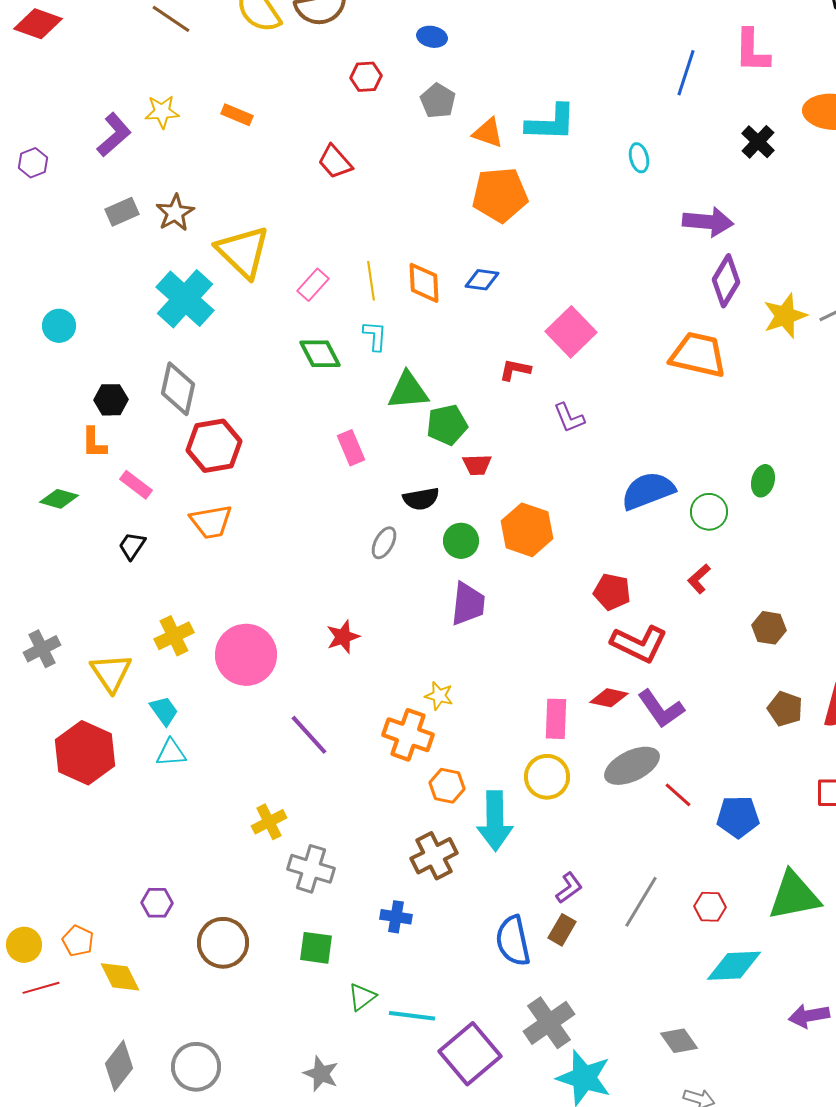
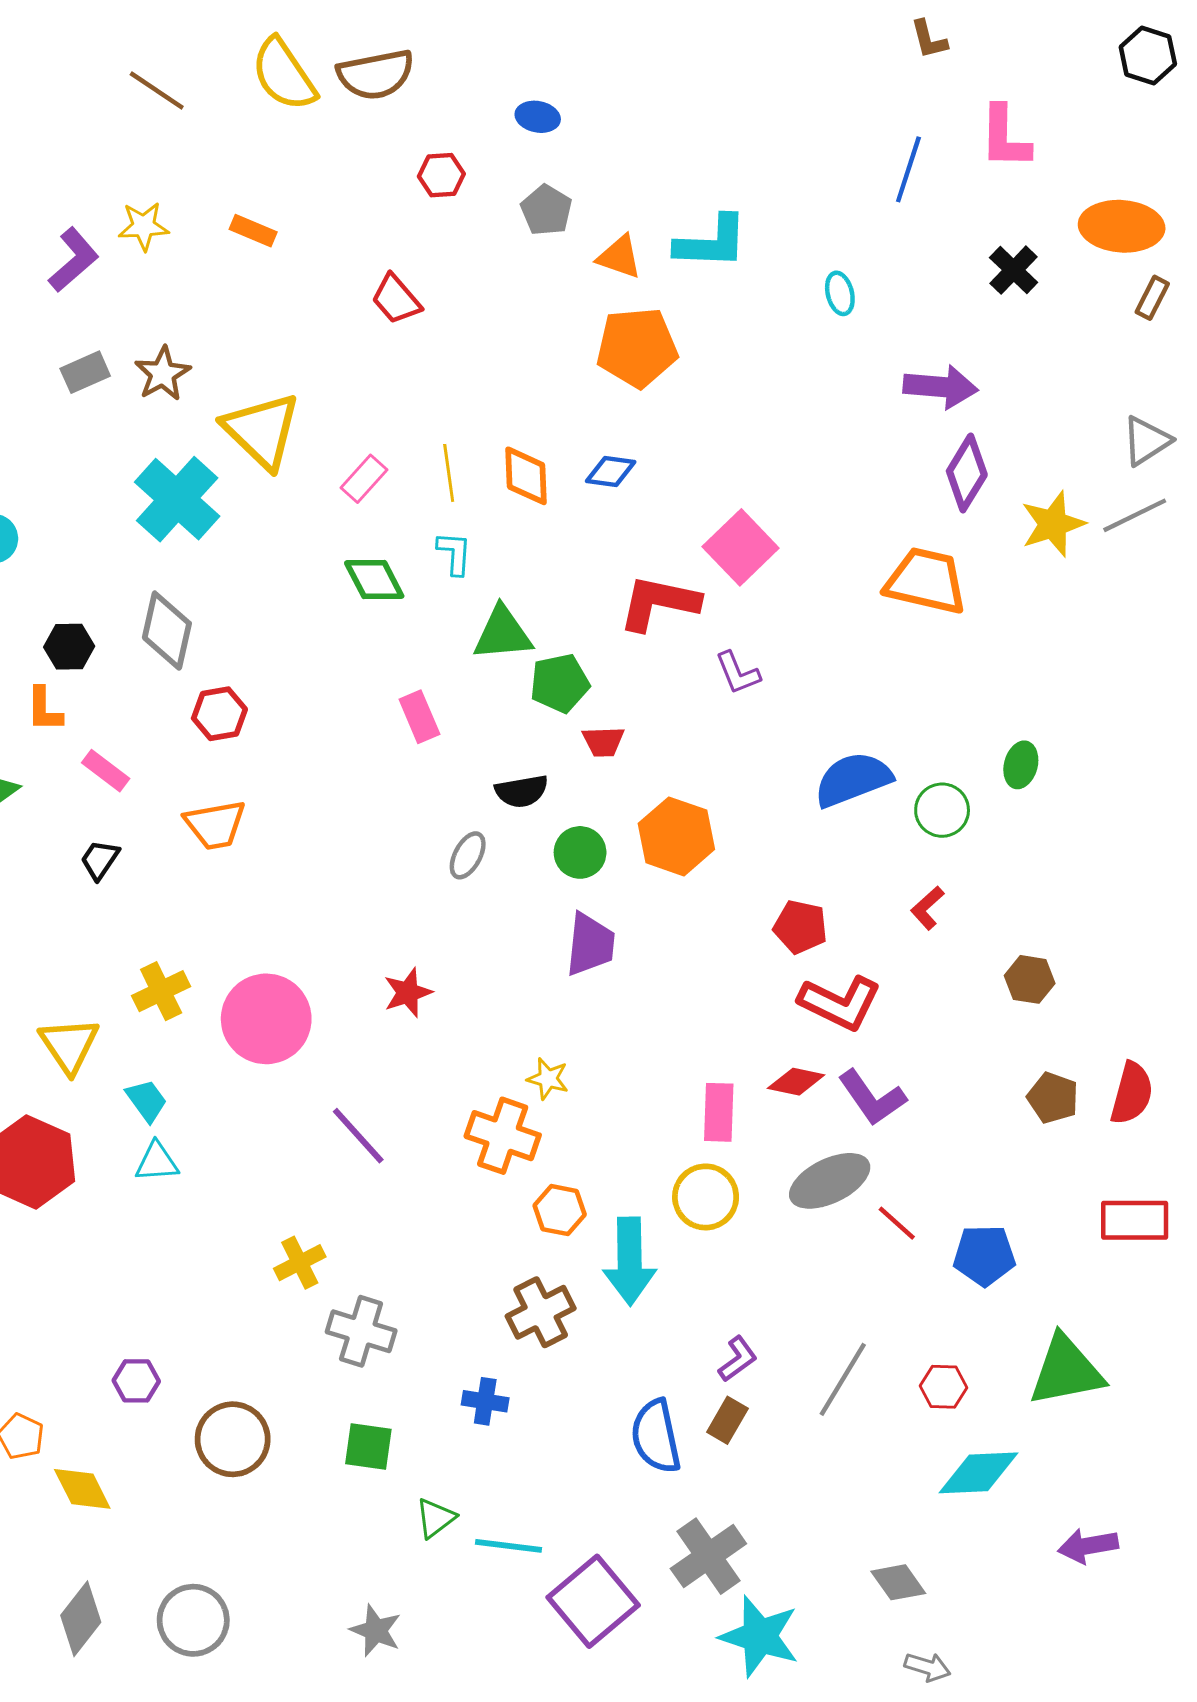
red L-shape: (515, 370) -> (659, 603), size x1.8
red hexagon: (214, 446) -> (219, 714), size x0.7

